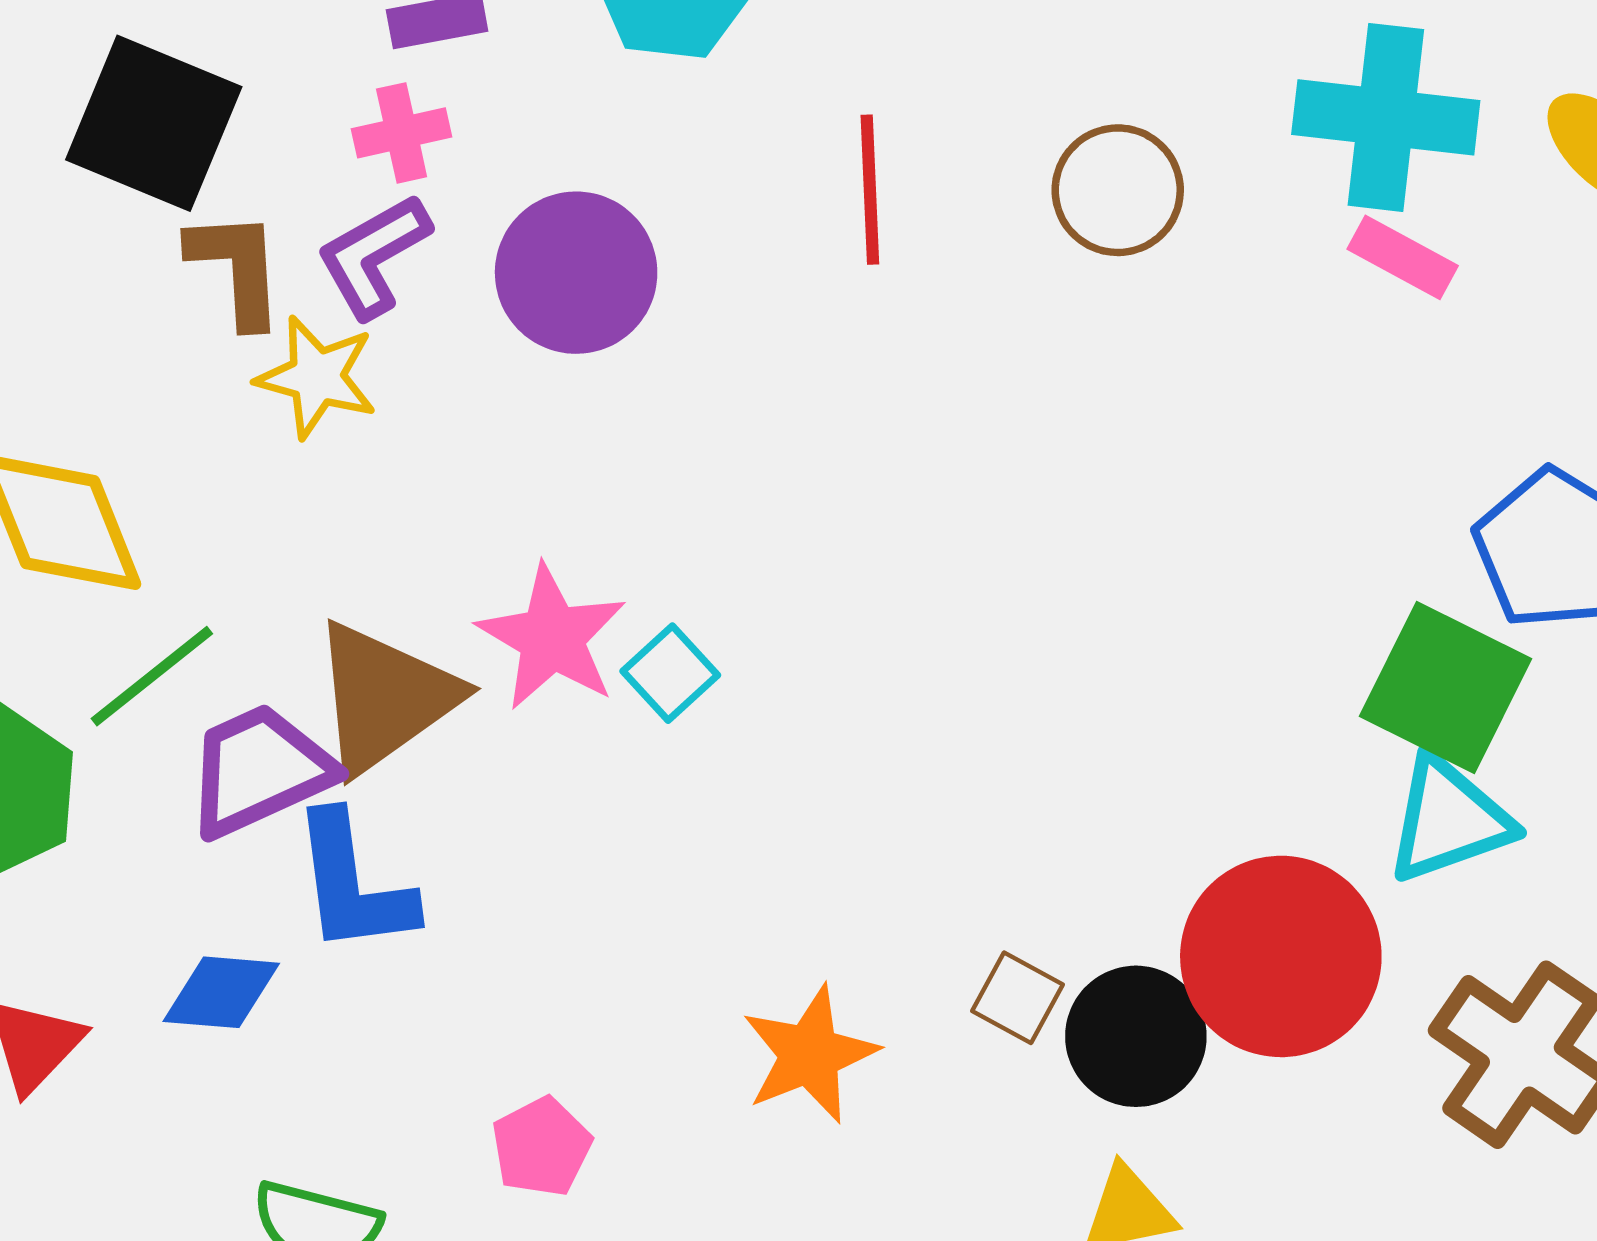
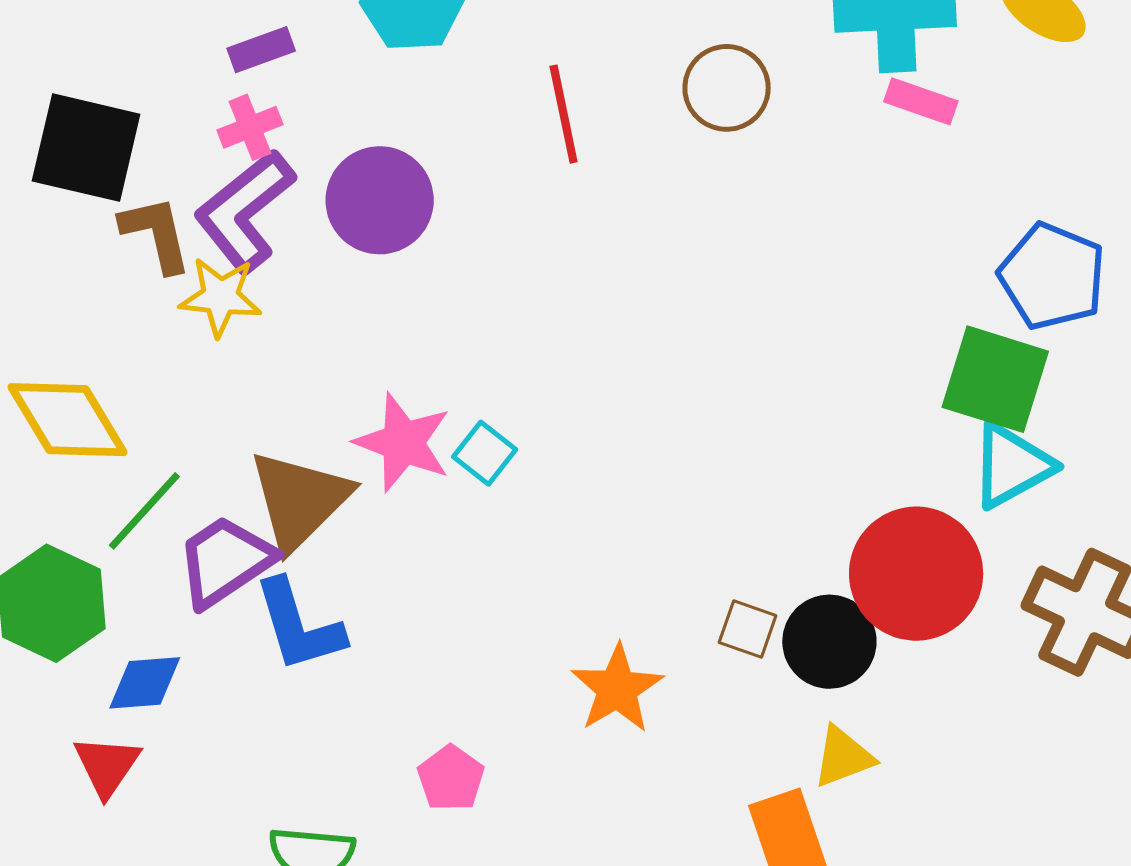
purple L-shape: (373, 256) -> (245, 211), size x1.4
blue diamond: (221, 992) -> (145, 683), moved

